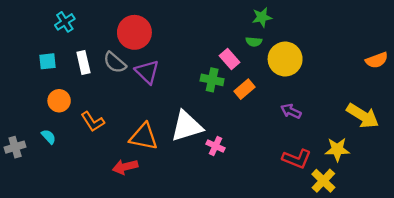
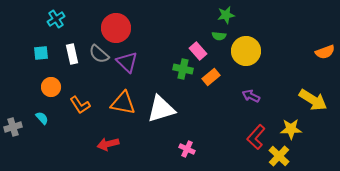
orange triangle: (144, 137) -> (123, 103), moved
pink cross: (216, 146) -> (187, 149), moved
red L-shape: (297, 159) -> (256, 137), turned 110

